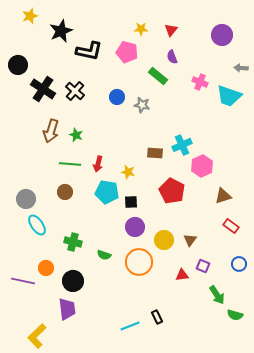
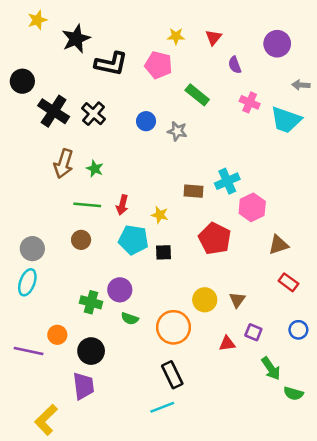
purple semicircle: (172, 57) -> (235, 65), moved
cyan ellipse: (37, 225) -> (27, 282), moved, turned 55
purple circle: (135, 227) -> (120, 290), moved
black rectangle: (157, 317) -> (172, 375), moved, size x1.5

